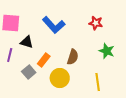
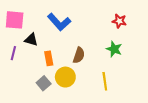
red star: (96, 23) -> (119, 21), moved
orange rectangle: (44, 60) -> (49, 58), turned -48
gray square: (29, 72) -> (44, 83), moved

